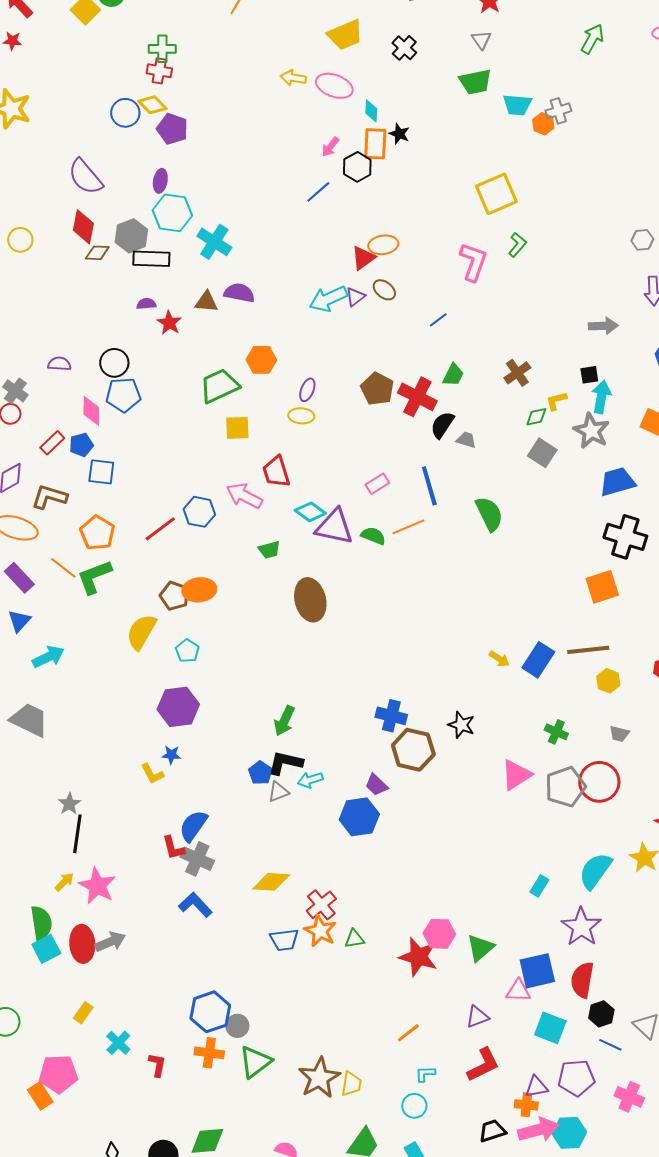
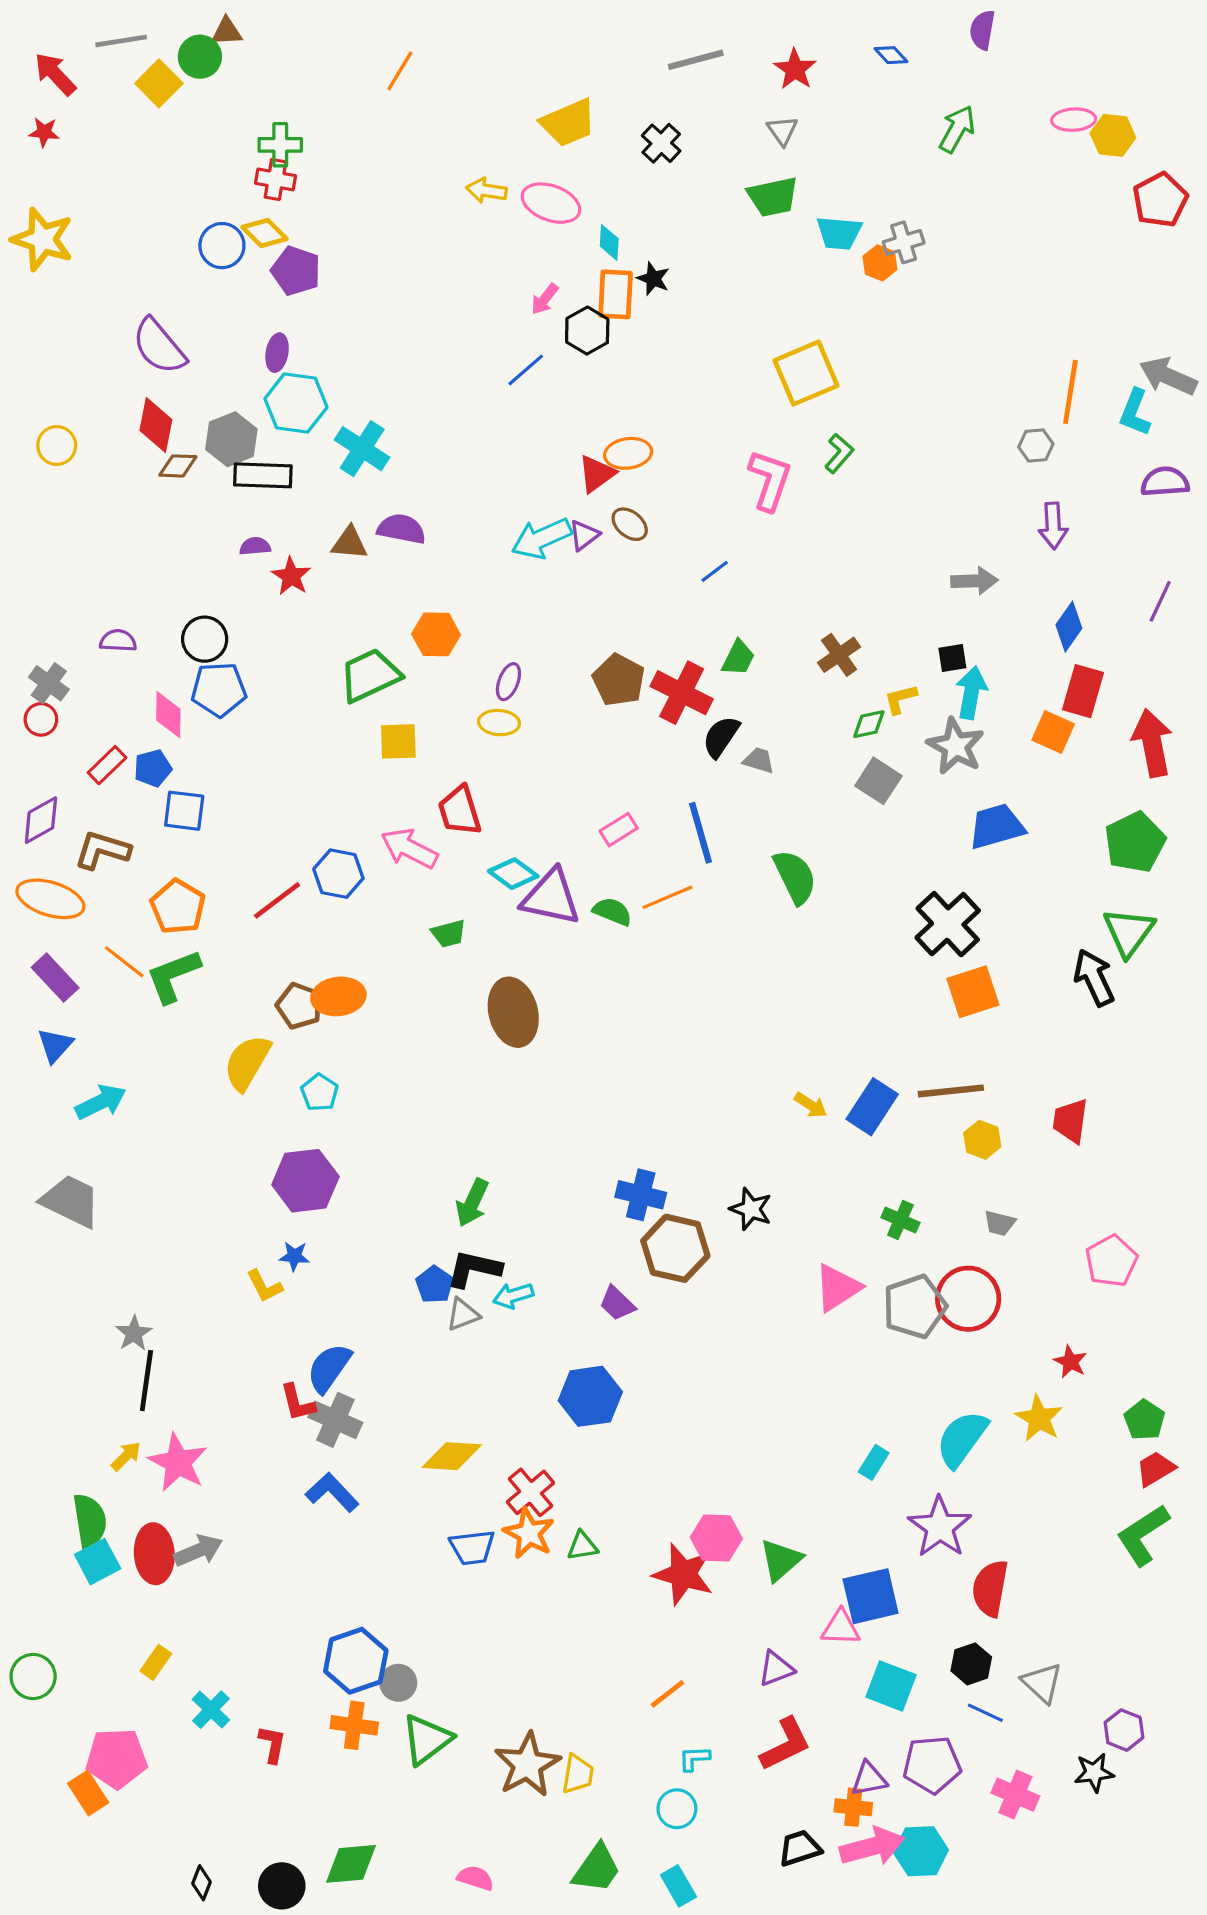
black cross: (625, 537) -> (948, 924), moved, turned 30
blue hexagon: (359, 817) -> (590, 1396), moved
red semicircle: (582, 980) -> (990, 1588), moved

